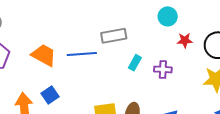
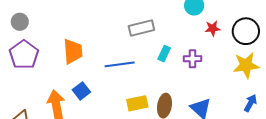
blue line: (82, 54) -> (120, 64), moved
orange trapezoid: (44, 55) -> (73, 51), turned 60

